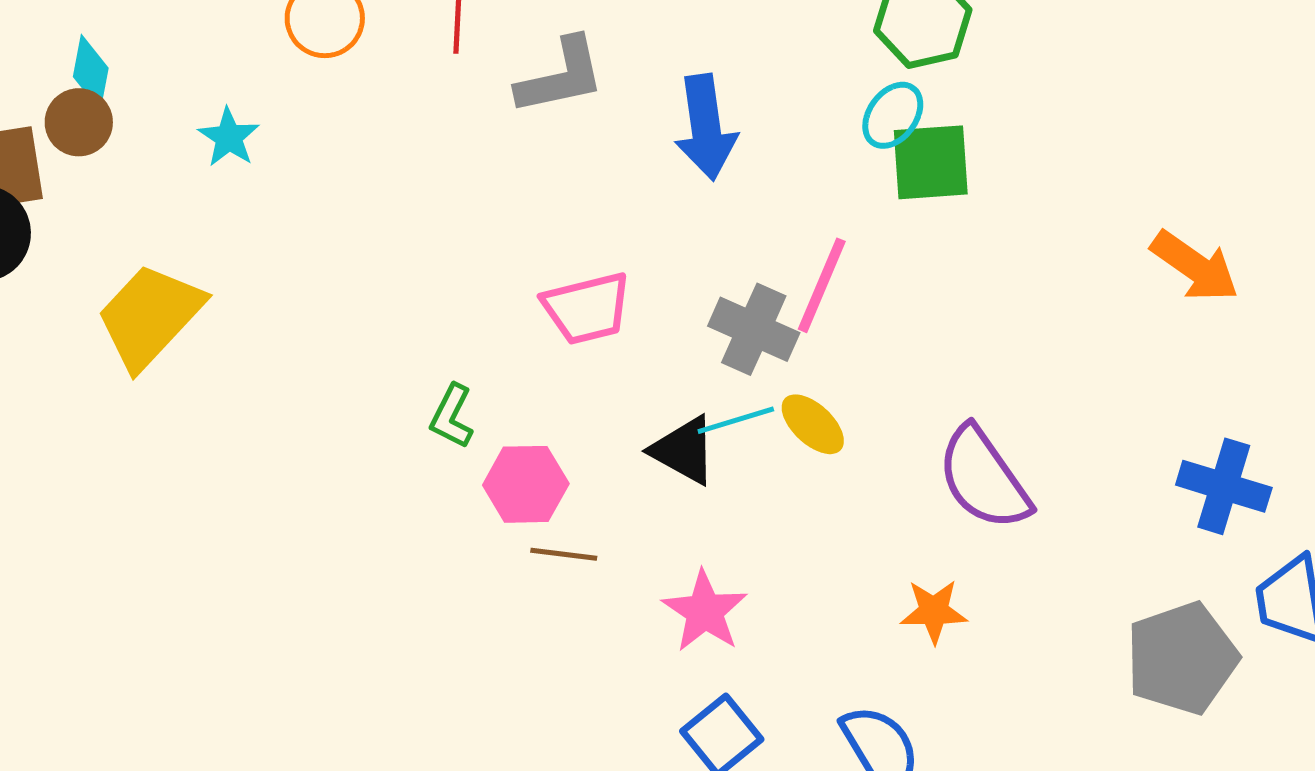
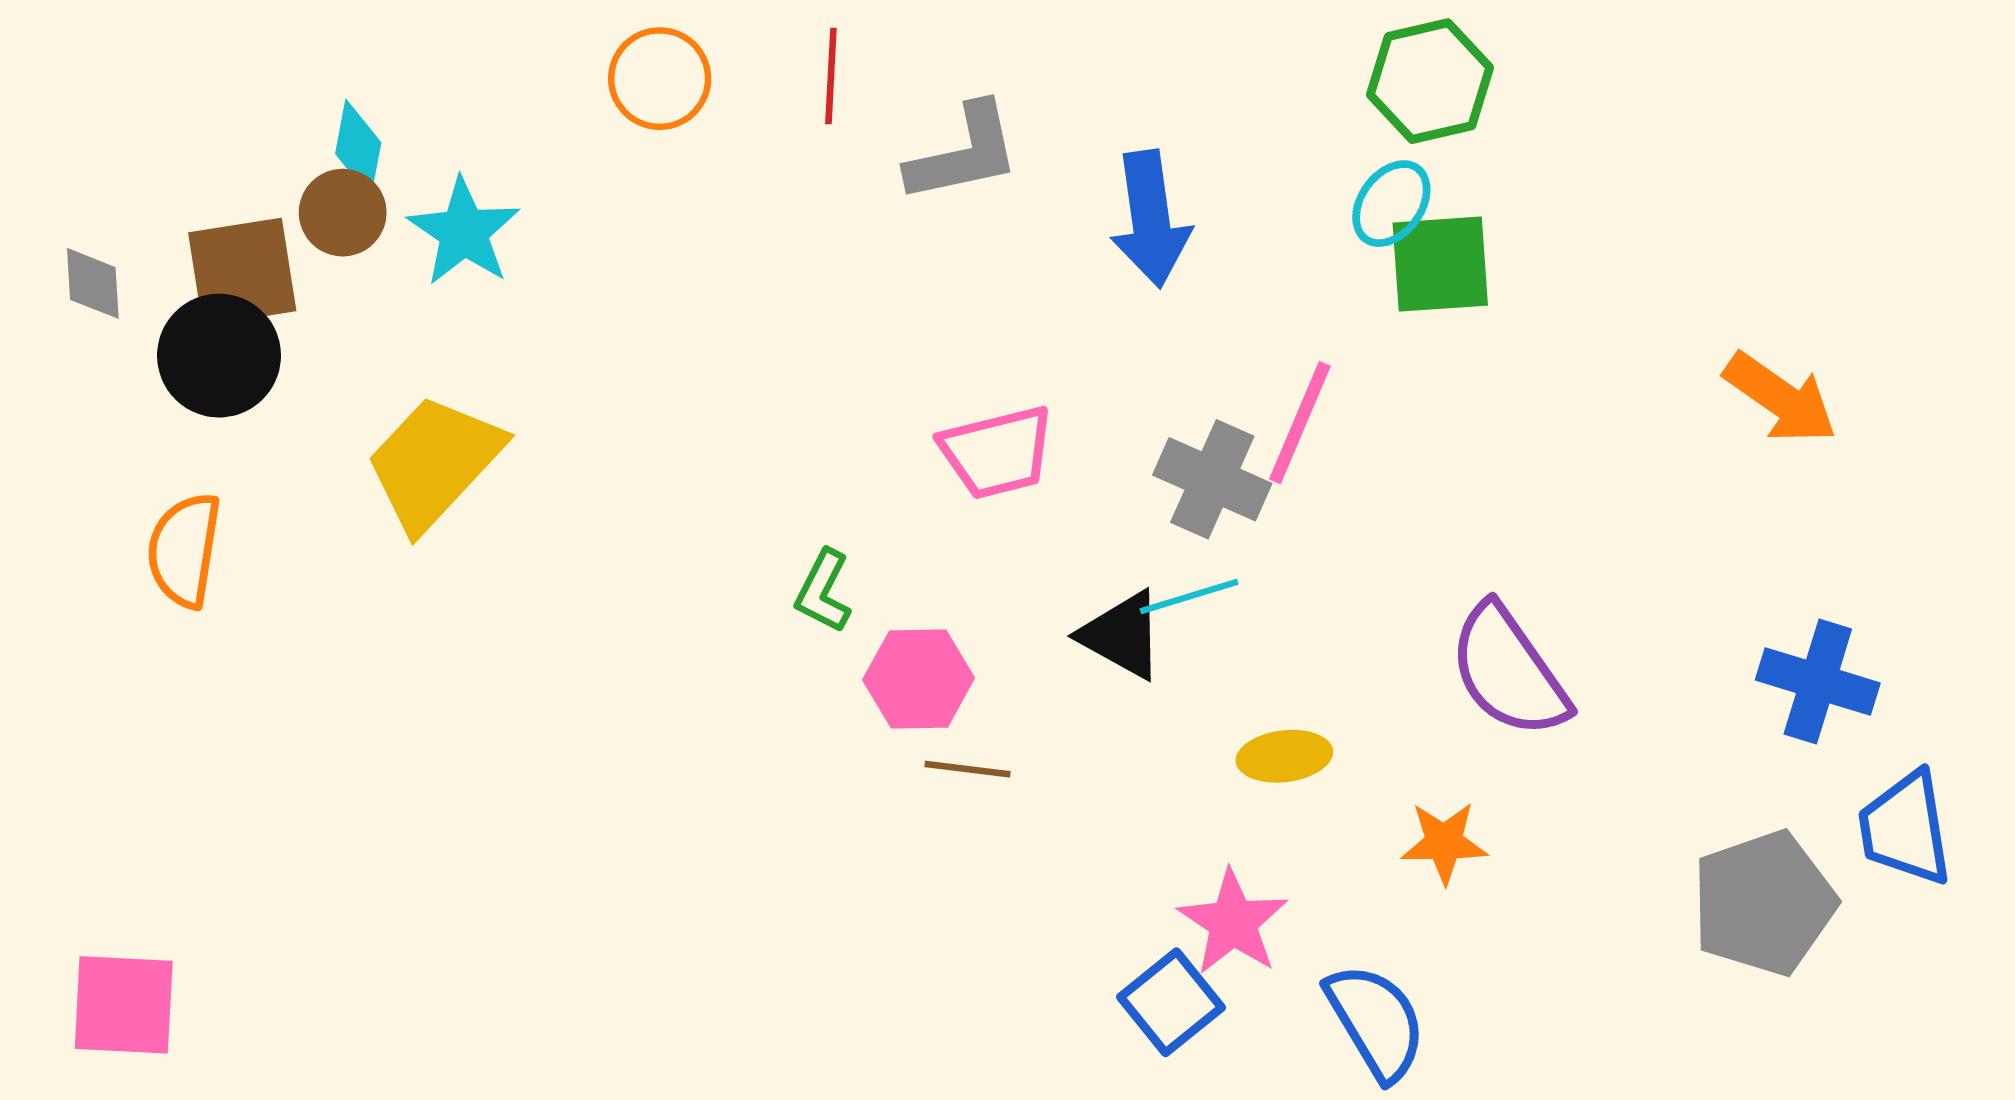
cyan star: (229, 137) -> (464, 232), moved, size x1.4
yellow ellipse: (813, 424) -> (1284, 756), moved, turned -50
pink star: (705, 611) -> (1233, 922), moved

